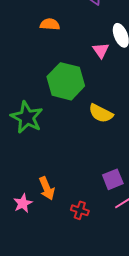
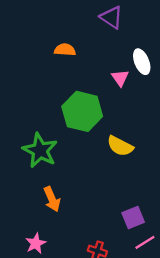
orange arrow: (47, 188) -> (52, 199), moved

